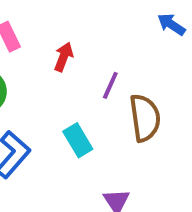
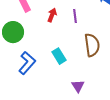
purple line: (110, 85) -> (75, 16), moved, turned -32

